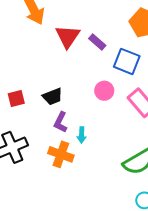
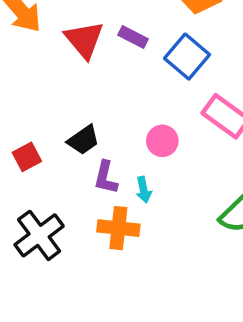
blue square: (127, 61) -> (187, 57), turned 32
pink circle: (104, 91) -> (162, 141), moved

